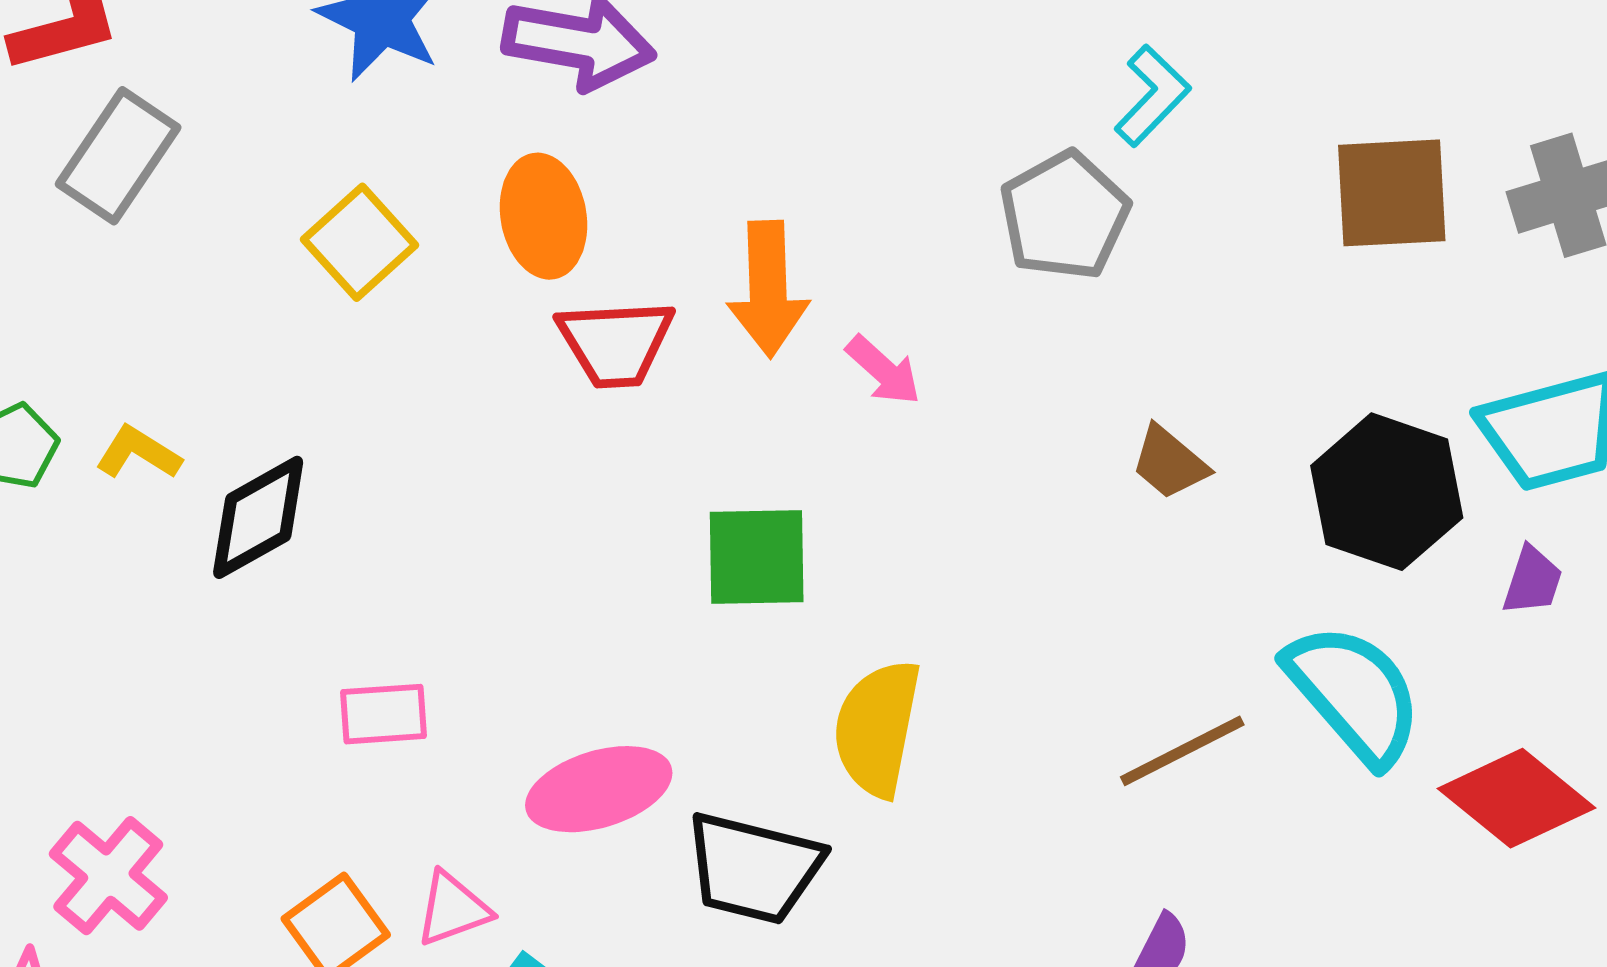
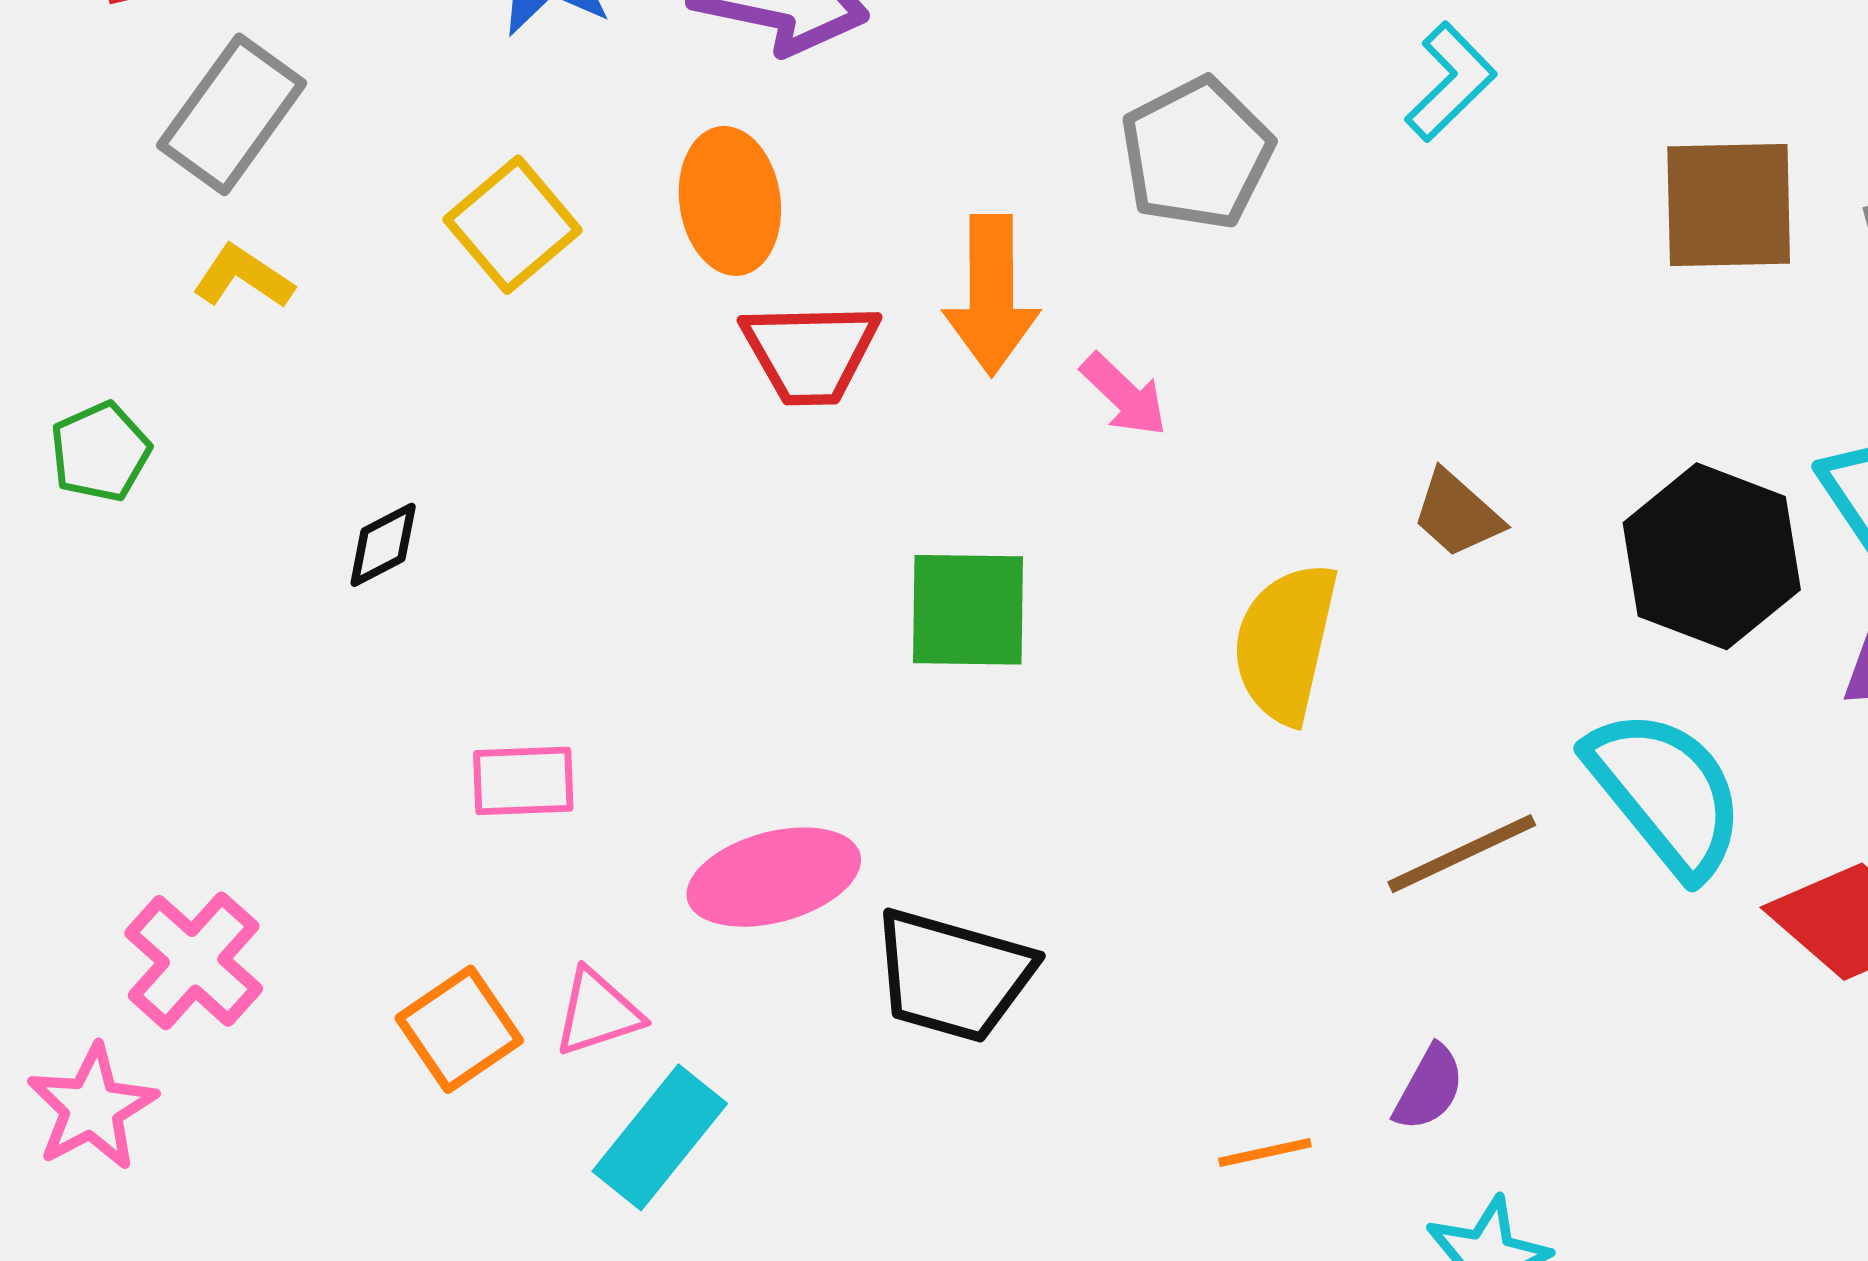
gray pentagon: (1065, 216) -> (1197, 153), moved
yellow L-shape: (138, 453) -> (243, 277), moved
black diamond: (258, 517) -> (383, 545), size x0.6
yellow semicircle: (877, 728) -> (1285, 643), moved

